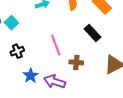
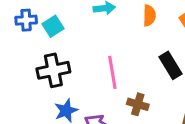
black cross: (17, 51) -> (53, 70), size x1.5

